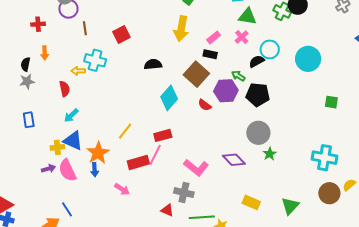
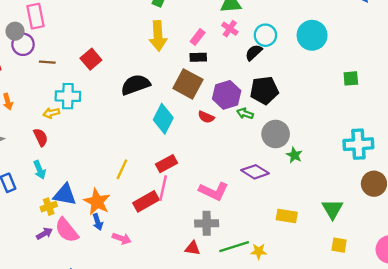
brown line: (85, 28) -> (47, 62), turned -64
black semicircle: (153, 64) -> (135, 85), size x1.4
green arrow: (238, 76) -> (245, 114), moved
cyan arrow: (71, 115) -> (40, 170), moved, turned -56
pink arrow: (122, 189) -> (122, 239), moved

